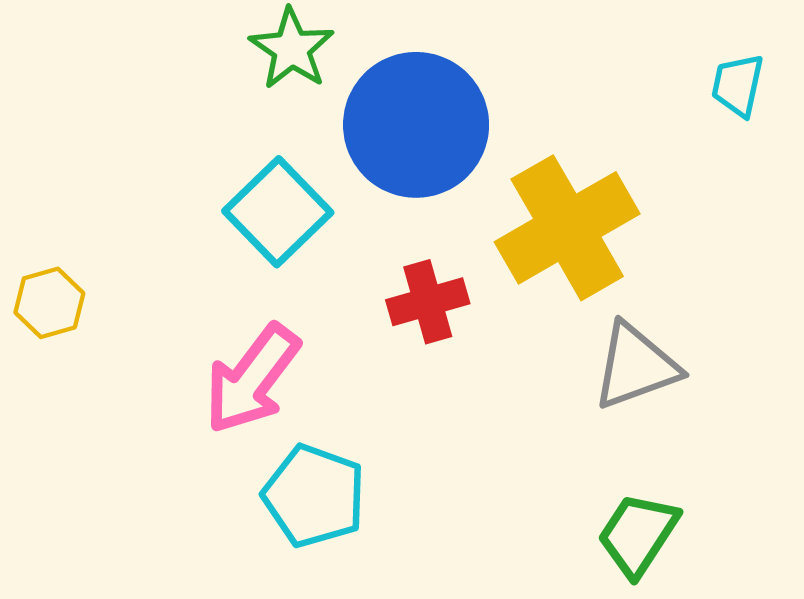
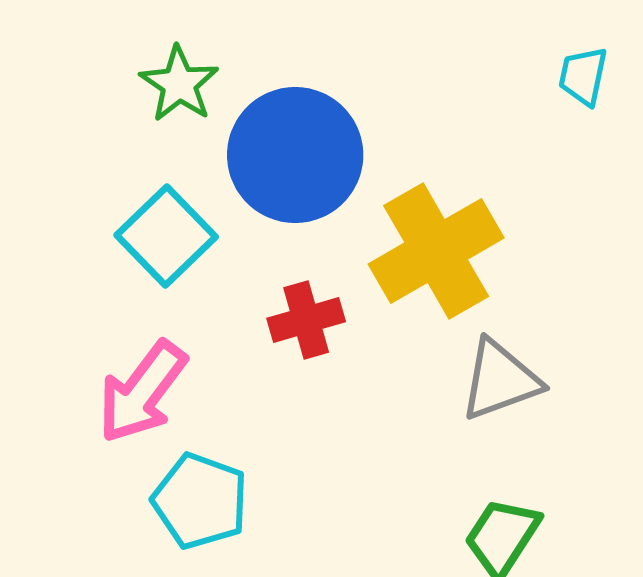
cyan trapezoid: (738, 85) -> (583, 76), moved

